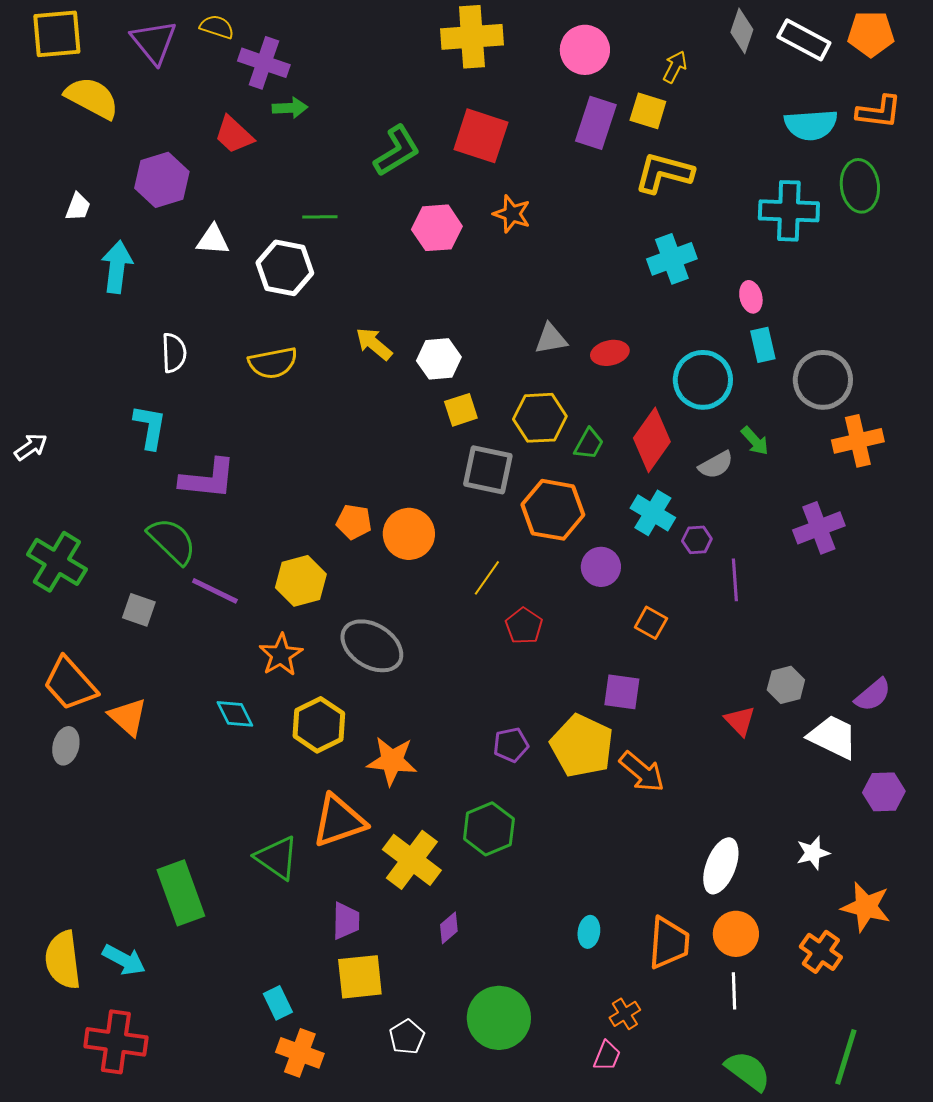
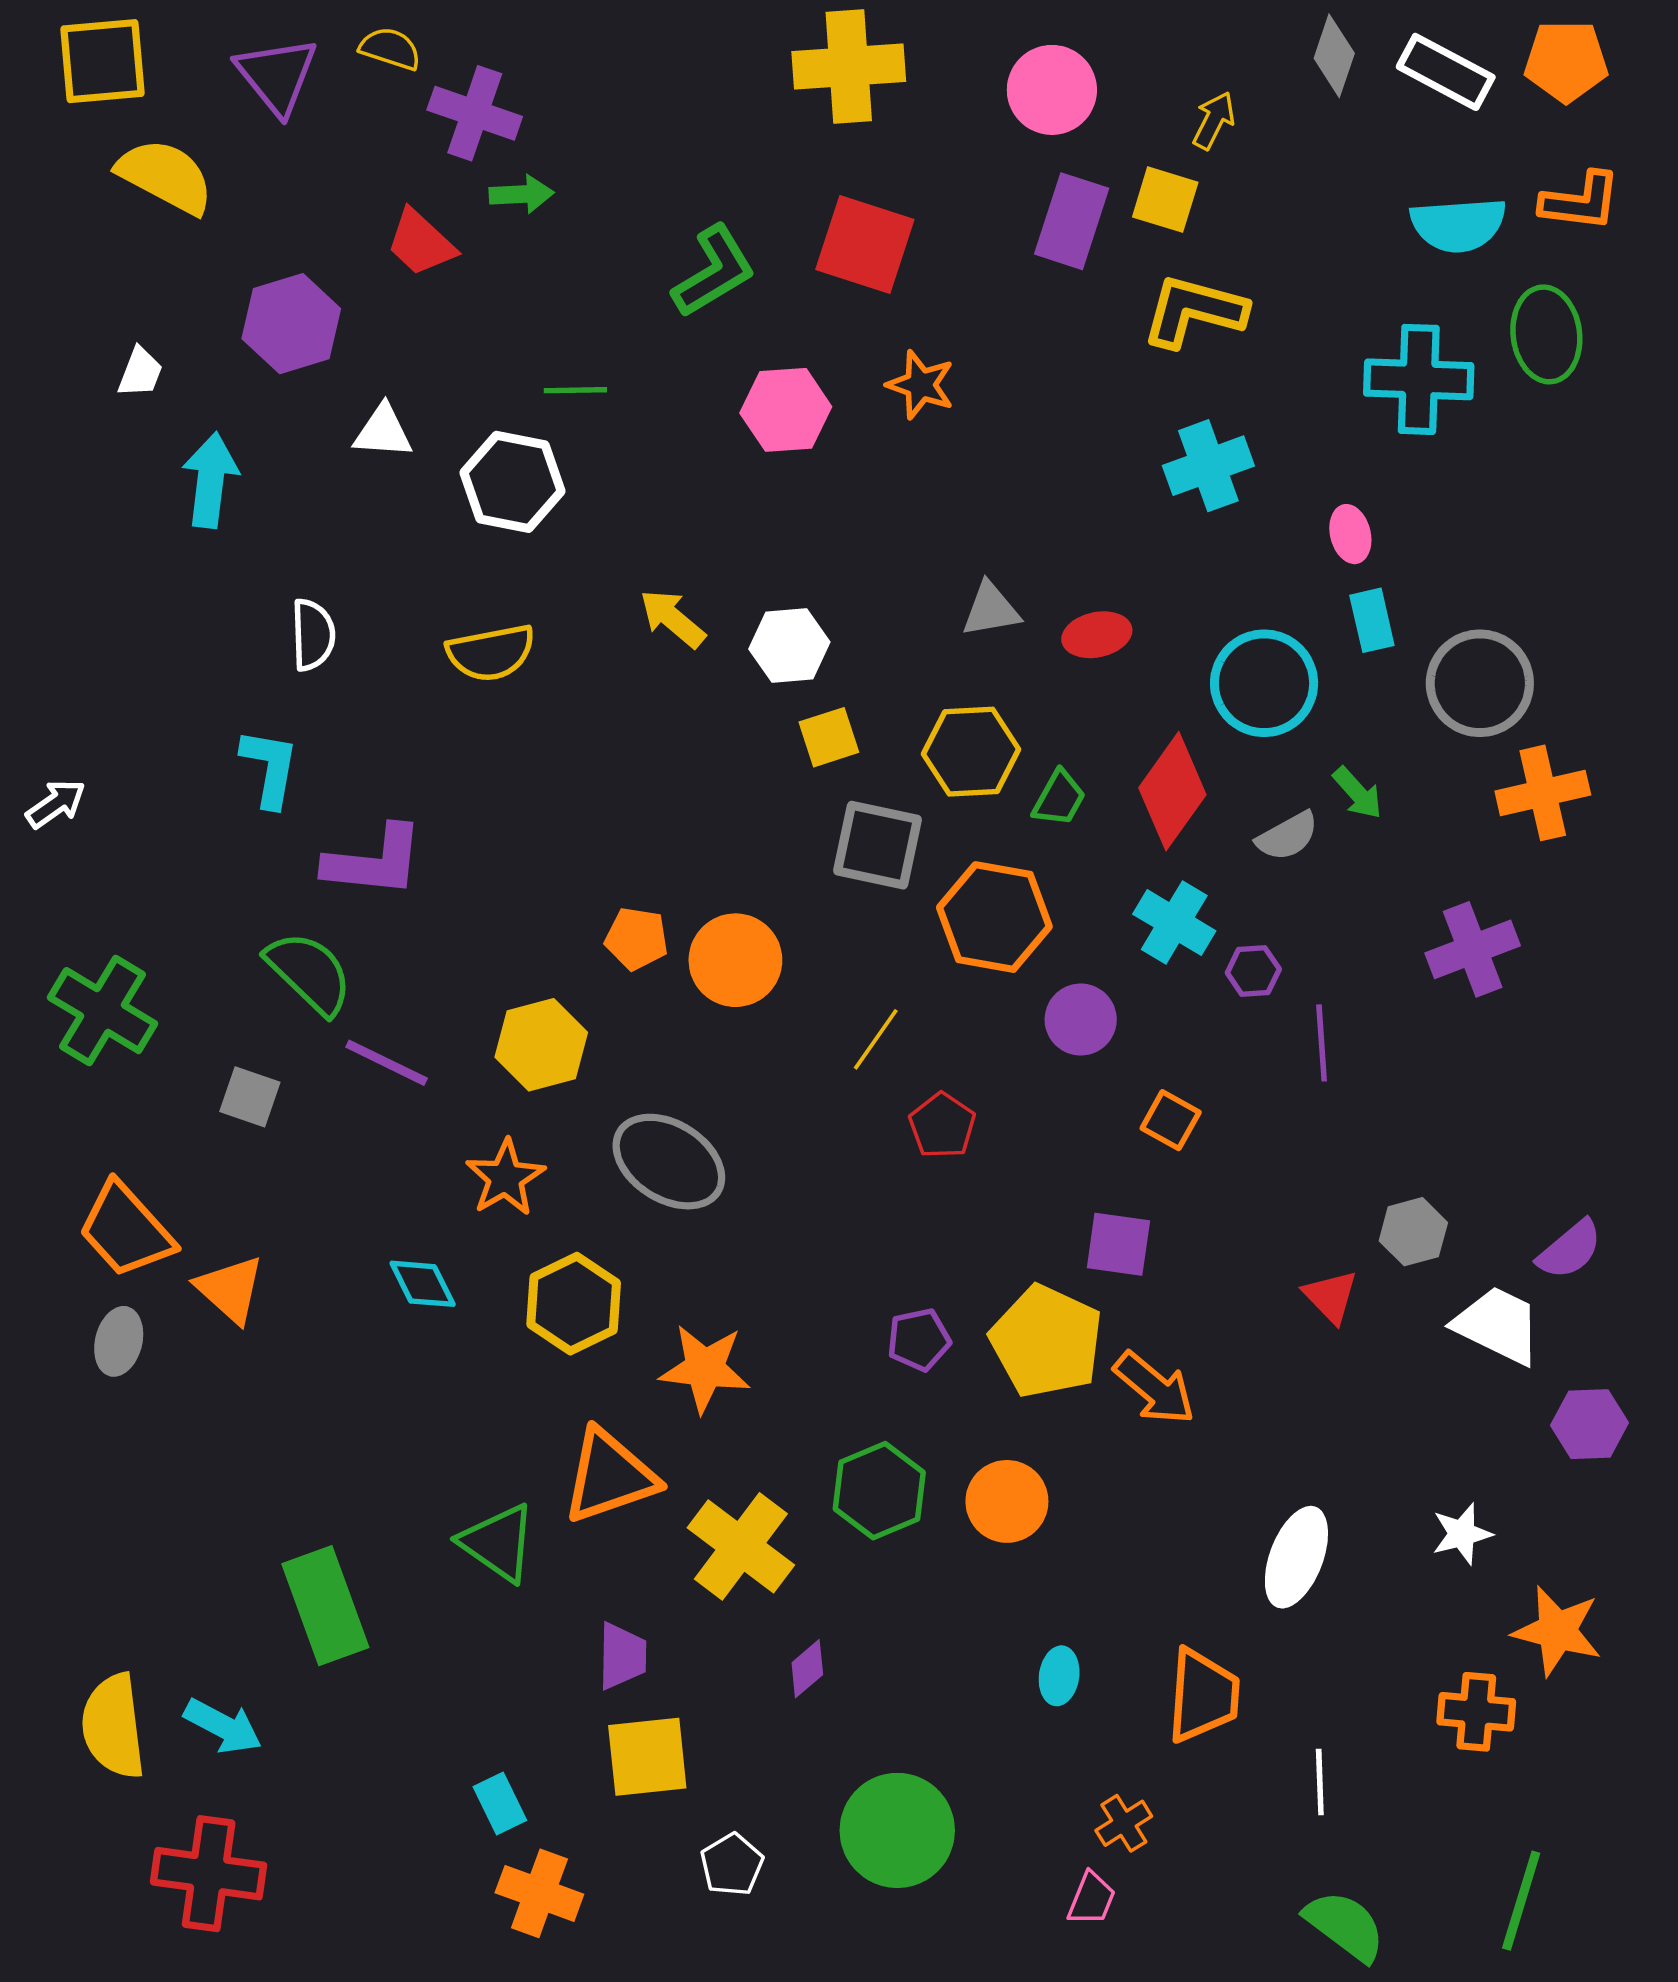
orange circle: (736, 934) -> (1007, 1501), moved
orange cross: (821, 952) -> (1476, 1712), turned -30

